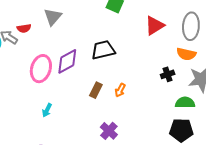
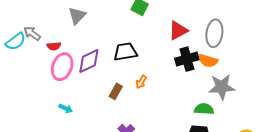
red semicircle: (24, 28) -> (54, 46), moved
black cross: (168, 74) -> (187, 59), moved, size x1.6
orange arrow: (120, 90) -> (141, 82), moved
cyan arrow: (47, 110) -> (66, 109), turned -96

